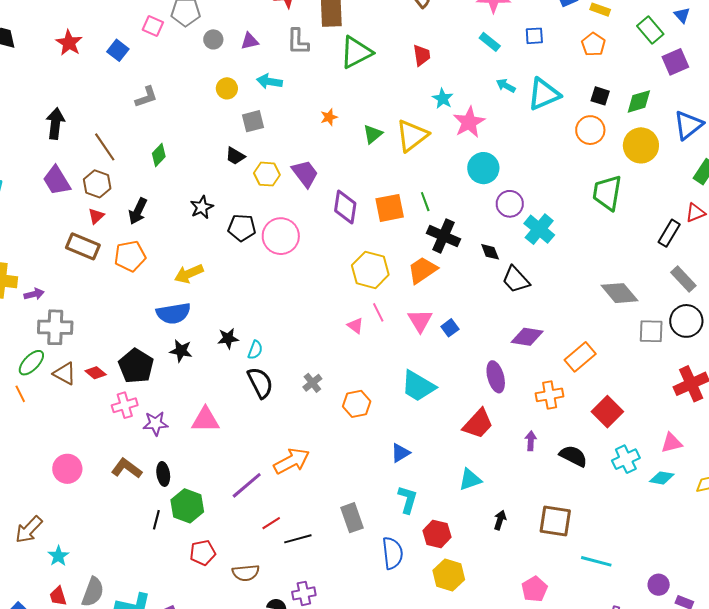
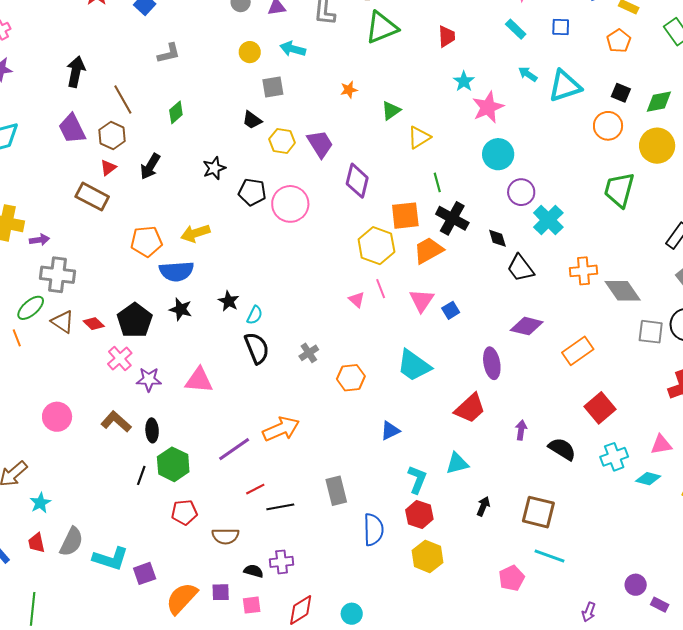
yellow triangle: (412, 136) -> (419, 137), moved, size x0.7
orange square: (390, 208) -> (405, 216), moved
orange pentagon: (130, 256) -> (146, 241), moved
black star: (228, 338) -> (229, 301), turned 30
orange cross: (550, 395) -> (584, 271), moved
pink cross: (125, 405) -> (120, 359), turned -30
cyan L-shape: (408, 499) -> (417, 479), moved
cyan line: (596, 561) -> (550, 556), moved

